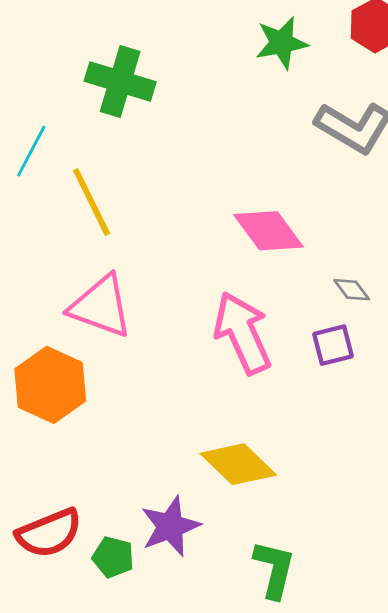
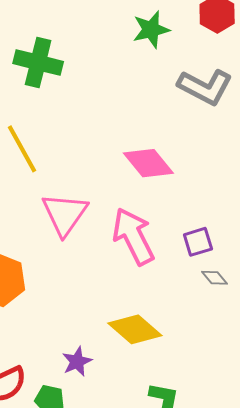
gray diamond: (352, 290) -> (215, 278), moved
pink triangle: (101, 306) -> (65, 214), moved, turned 48
purple star: (170, 526) -> (77, 362), moved, size x0.7

